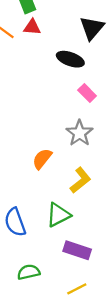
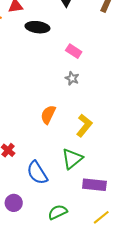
black ellipse: (70, 59) -> (37, 27), moved
gray star: (79, 133) -> (72, 78), moved, size x0.6

